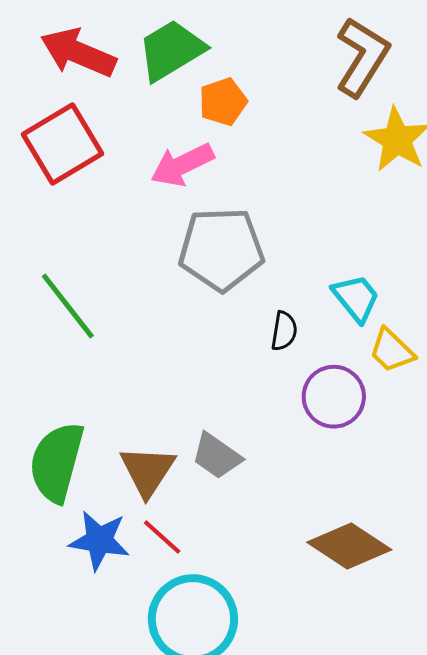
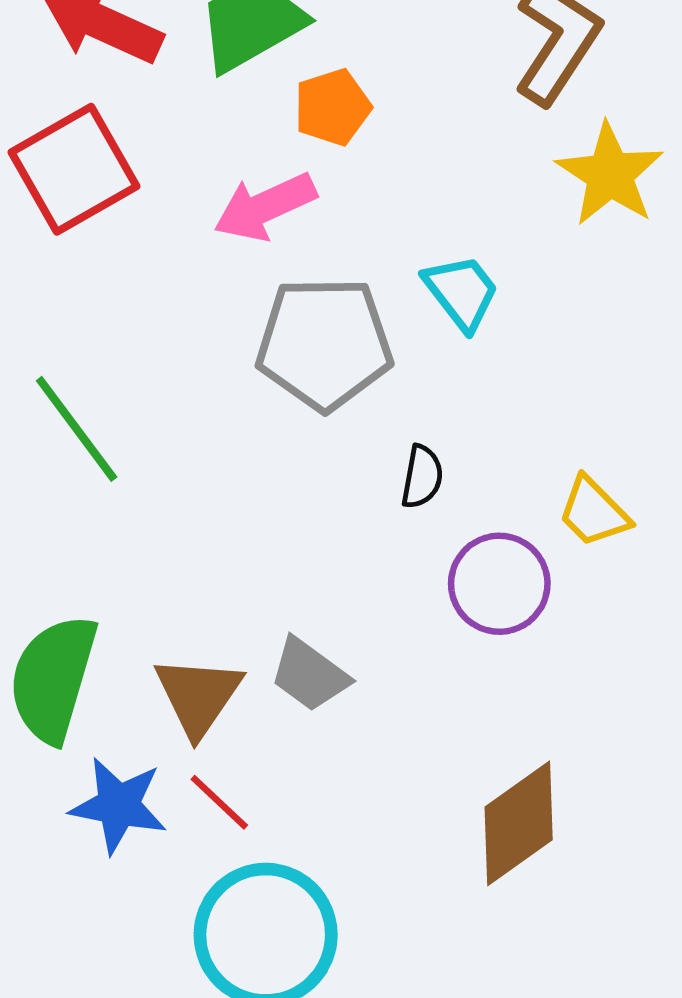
cyan trapezoid: (356, 298) -> (461, 292), moved
brown diamond: (349, 546) -> (519, 823), turned -70

